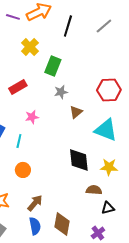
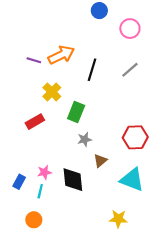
red rectangle: (18, 87) -> (35, 122), moved
pink star: (32, 117) -> (44, 172), moved
black diamond: (79, 160) -> (73, 180), moved
yellow star: (109, 167) -> (118, 219), moved
orange circle: (23, 170) -> (34, 220), moved

